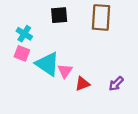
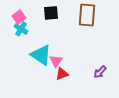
pink square: (22, 53) -> (19, 17), moved, turned 32
red triangle: (82, 84) -> (62, 74), moved

